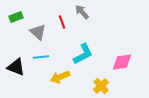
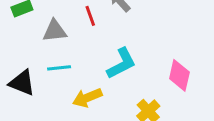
gray triangle: (38, 32) -> (55, 31), turned -48
pink diamond: (122, 62) -> (179, 75), turned -70

